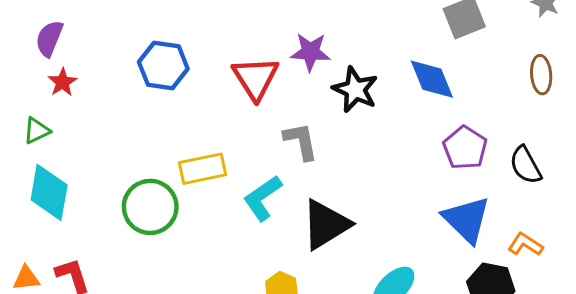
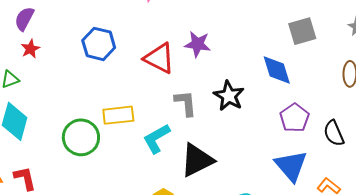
red triangle: (255, 78) -> (159, 58), turned -36
black star: (355, 90) -> (229, 96), moved

